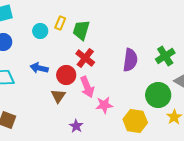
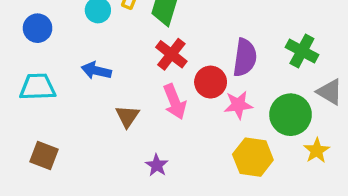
green cross: (165, 56) -> (302, 51), turned -30
red circle: (66, 75) -> (211, 82), moved
pink star: (104, 105) -> (238, 105), moved

